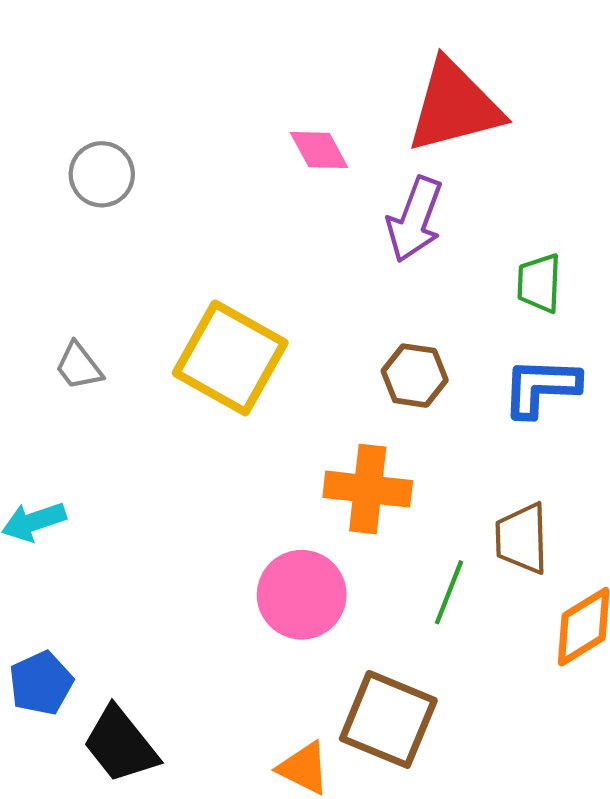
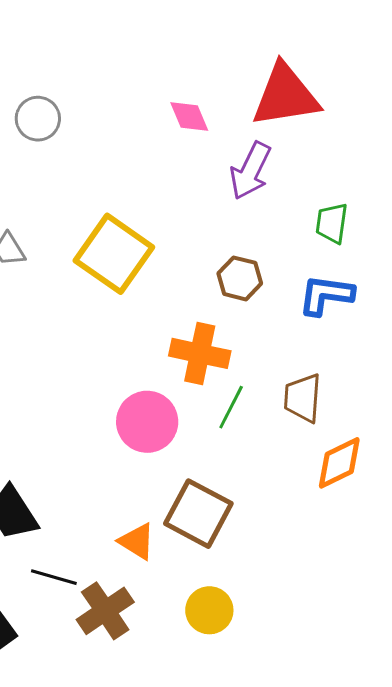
green line: (449, 592) -> (231, 407), moved

